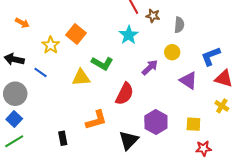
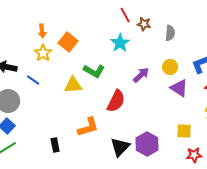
orange arrow: (22, 23) -> (42, 31), moved, turned 56
yellow circle: (172, 52) -> (170, 67), moved
purple hexagon: (156, 122) -> (147, 144), moved

